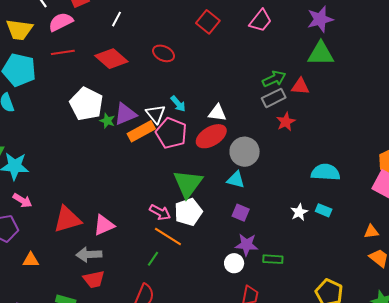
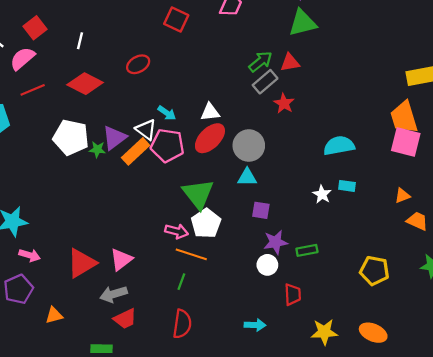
red ellipse: (163, 53) -> (138, 64), turned -40

